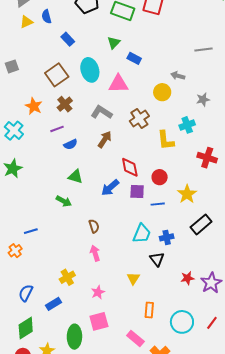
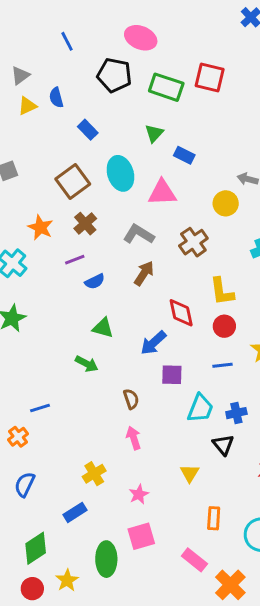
yellow L-shape: (166, 140) -> (222, 291), moved
purple square: (137, 191) -> (172, 375), moved
blue semicircle: (26, 293) -> (25, 484), moved

